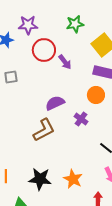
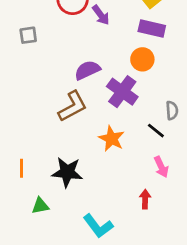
purple cross: (81, 119) -> (122, 92), size x1.6
orange star: (73, 179) -> (112, 139), moved

